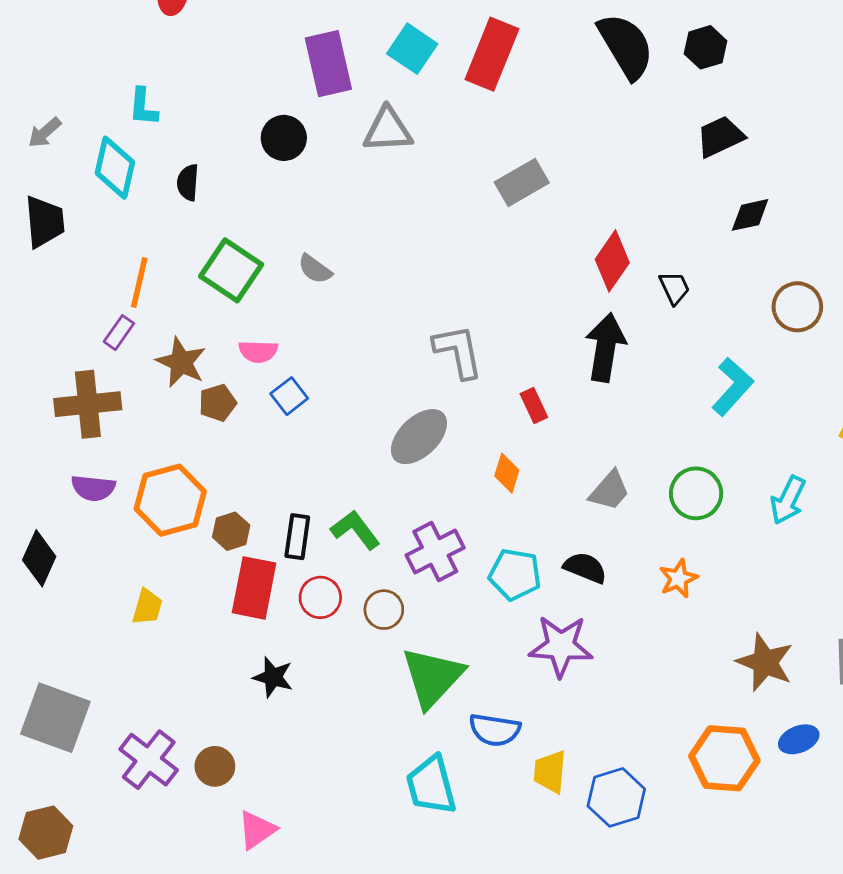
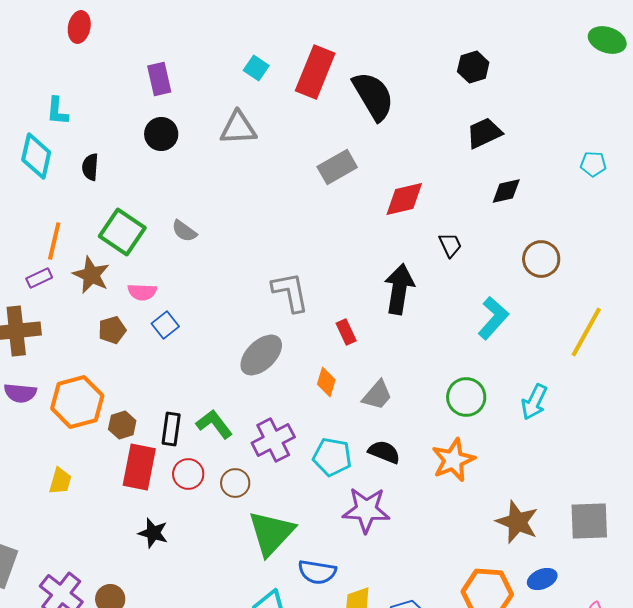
black semicircle: (626, 46) -> (373, 96), moved
cyan square: (412, 49) -> (256, 68), size x0.7
purple rectangle: (328, 64) -> (159, 79), moved, size x0.7
red diamond: (612, 261) -> (404, 199), moved, turned 42
purple rectangle: (119, 333) -> (39, 278), turned 30
brown star: (181, 362) -> (91, 275), moved
gray trapezoid: (610, 491) -> (377, 395), moved
orange star: (678, 579) -> (453, 460), size x1.5

